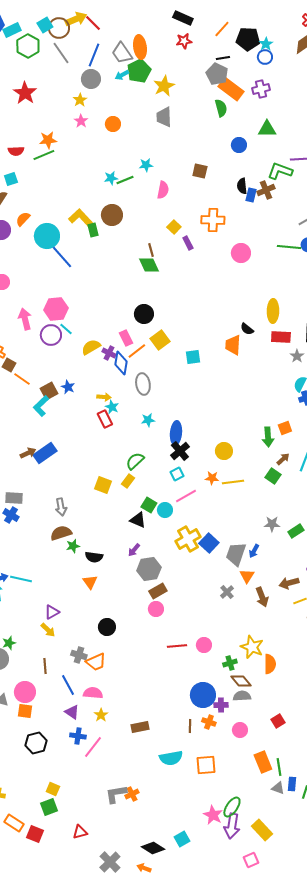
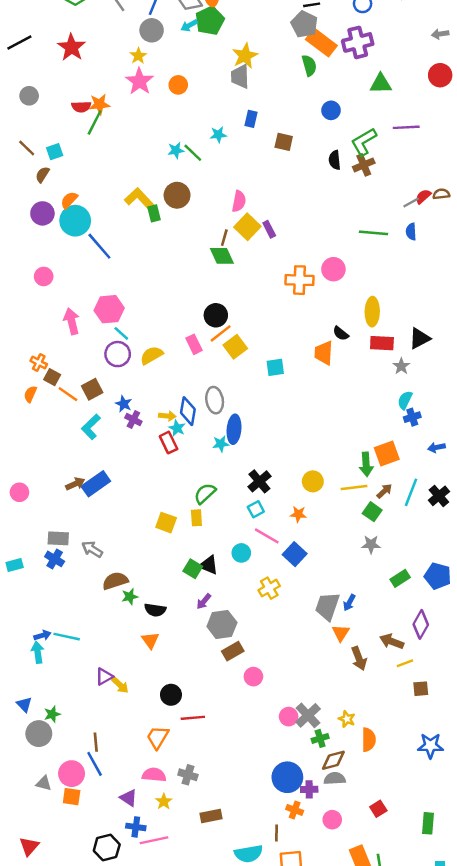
yellow star: (164, 86) -> (245, 56), moved
purple cross: (261, 89) -> (358, 42), size x1.4
pink star: (81, 121) -> (139, 81), size x1.6
green triangle: (267, 129) -> (381, 84), moved
red semicircle: (16, 151) -> (81, 107), moved
green line: (44, 155) -> (95, 122), turned -40
green L-shape: (280, 171) -> (364, 142), moved, turned -50
green line: (125, 180) -> (193, 153), turned 66
pink semicircle: (163, 190) -> (239, 201), moved
blue rectangle: (251, 195) -> (251, 119), moved
orange cross: (213, 220) -> (299, 280), moved
yellow square: (174, 227) -> (247, 227), moved, size x1.5
cyan circle: (47, 236) -> (75, 221), moved
green line: (289, 247) -> (373, 233), moved
brown line: (151, 250) -> (224, 238), turned 32
pink circle: (241, 253) -> (333, 269), moved
blue line: (62, 257) -> (99, 246), moved
purple circle: (51, 335) -> (118, 354), moved
orange line: (137, 351) -> (221, 333), moved
purple cross: (109, 353) -> (133, 420), moved
blue diamond: (121, 363) -> (188, 411), moved
brown square: (49, 391) -> (92, 389), moved
orange square: (285, 428) -> (387, 453), size x1.5
blue ellipse: (176, 433) -> (234, 429), moved
yellow rectangle: (128, 481) -> (196, 518), turned -40
yellow line: (233, 482) -> (354, 487), moved
pink line: (186, 496) -> (267, 536), turned 60
green square: (149, 505) -> (193, 569), moved
gray arrow: (61, 507) -> (92, 549), moved, turned 132
gray star: (272, 524) -> (371, 544), moved
yellow cross: (188, 539) -> (269, 588), size x0.7
blue square: (209, 543) -> (295, 554), moved
brown arrow: (289, 583) -> (392, 641), turned 36
gray cross: (227, 592) -> (308, 715), moved, size x1.5
pink circle: (156, 609) -> (253, 677), moved
yellow arrow: (48, 630) -> (120, 685), moved
red line: (177, 646) -> (193, 718), moved
yellow star: (252, 647) -> (347, 719), size x0.6
gray cross: (79, 655) -> (188, 775), moved
orange trapezoid: (96, 662) -> (158, 737), turned 145
brown diamond: (241, 681) -> (333, 760), turned -65
blue line: (68, 685) -> (95, 764), moved
brown line: (190, 726) -> (276, 833), moved
black hexagon: (36, 743) -> (107, 848), moved
pink line: (93, 747) -> (154, 840), turned 40

